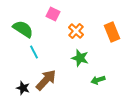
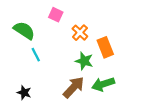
orange rectangle: (112, 32) -> (105, 47), moved
brown arrow: (46, 80) -> (74, 87), moved
green arrow: (98, 80) -> (103, 84), size x1.5

